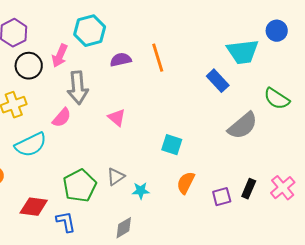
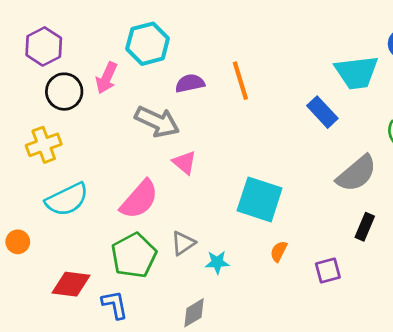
gray arrow: (78, 88) -> (157, 122), moved, turned -60
pink semicircle: (62, 118) -> (139, 199), moved, size x1.5
cyan square: (172, 145) -> (260, 199), size x1.6
orange semicircle: (186, 183) -> (279, 251), size x0.7
black rectangle: (249, 189) -> (365, 227), moved

